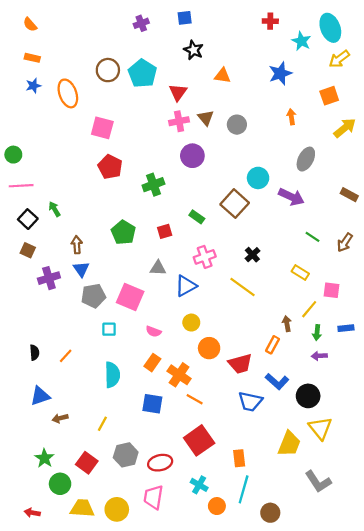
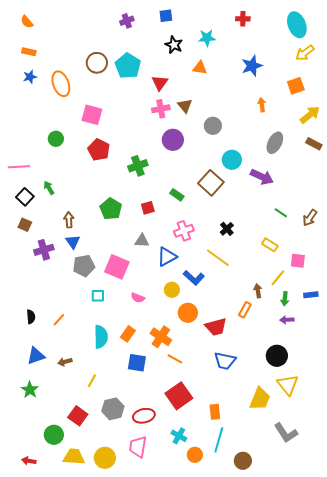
cyan star: (301, 41) -> (207, 38), moved, turned -30
gray circle: (237, 125) -> (213, 126), moved
green circle: (13, 155) -> (56, 139), moved
brown rectangle: (349, 195) -> (314, 144), moved
orange rectangle: (152, 363) -> (128, 334), moved
blue L-shape: (277, 381) -> (194, 278), moved
brown arrow: (60, 418) -> (65, 362), moved
green star: (44, 458) -> (30, 390), moved

